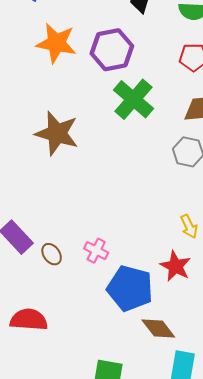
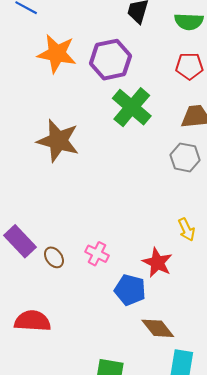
red star: (175, 266) -> (157, 263), moved
blue pentagon: (130, 288) -> (130, 290), size x0.7

